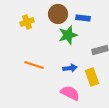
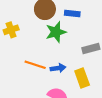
yellow cross: (27, 22) -> (11, 30), moved
orange line: (34, 65) -> (35, 65), moved

